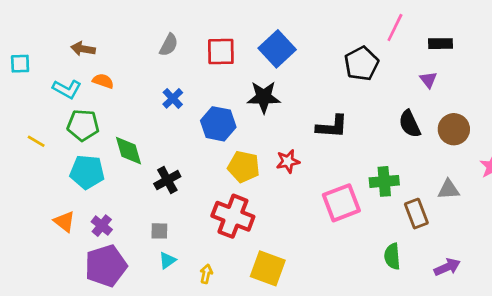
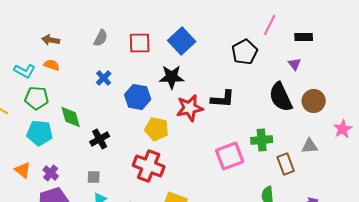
brown arrow: (83, 49) -> (51, 40), moved
black semicircle: (410, 124) -> (281, 97), size x1.4
red star: (288, 161) -> (190, 108), moved, size x1.5

